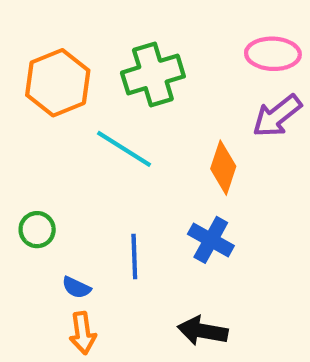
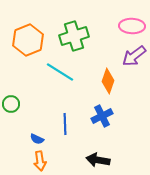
green circle: (37, 230) -> (11, 104), moved
blue cross: (211, 240) -> (102, 116), turned 35

